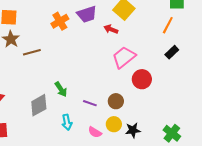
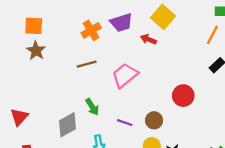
brown line: (32, 52) -> (87, 64), moved
pink trapezoid: (124, 57) -> (125, 75), moved

